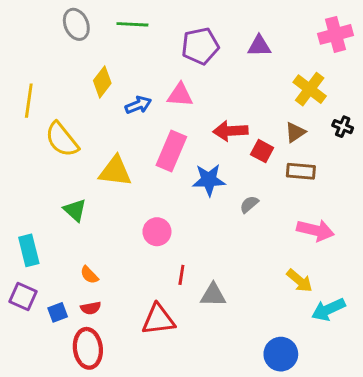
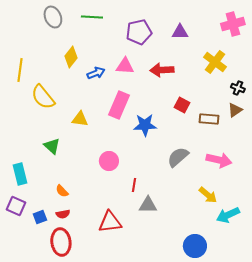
red arrow: (230, 131) -> (162, 70), moved
brown triangle: (295, 132) -> (235, 110), moved
yellow triangle: (115, 171) -> (80, 119), size x0.7
gray semicircle: (249, 204) -> (178, 157), moved, size x1.6
red line: (181, 275) -> (134, 185), moved

